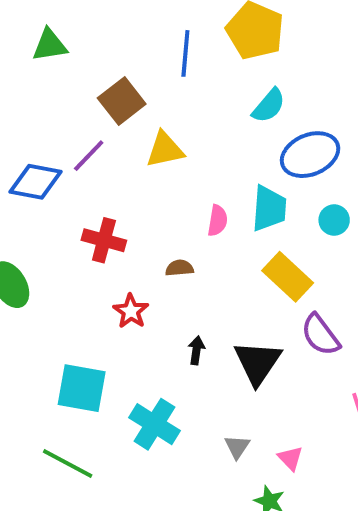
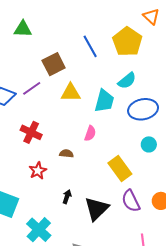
blue line: (185, 53) -> (90, 46), turned -45
cyan trapezoid: (269, 208) -> (104, 101), moved

